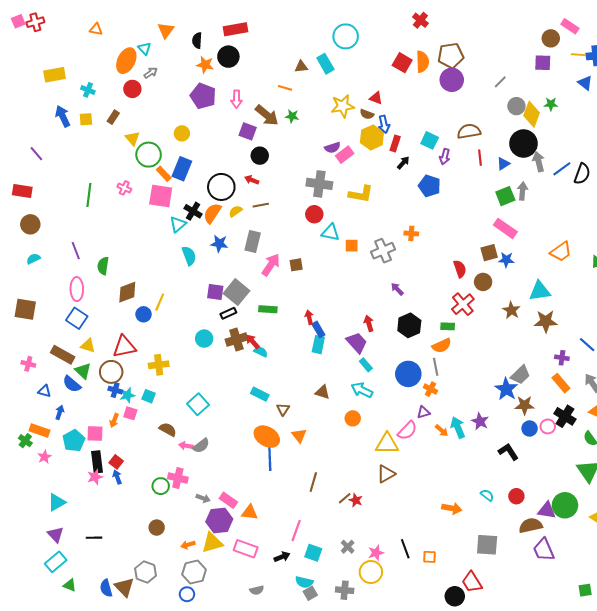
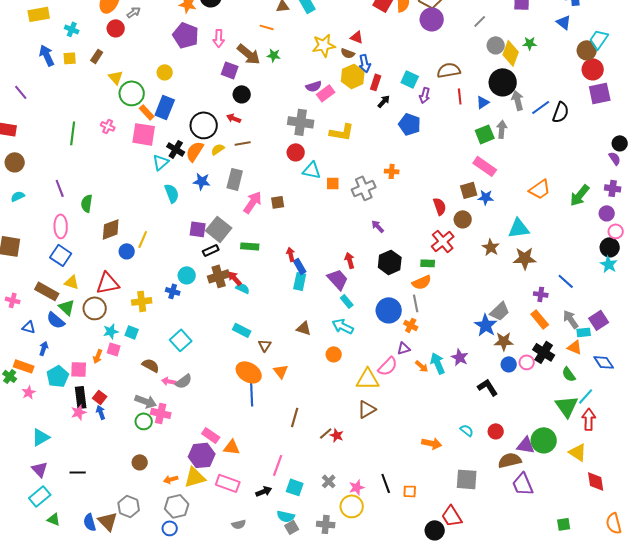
blue cross: (115, 390) -> (173, 291), moved
gray arrow: (203, 498) -> (146, 401), moved, size x1.5

